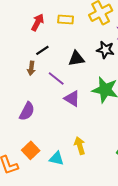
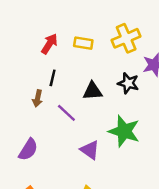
black line: (42, 50) -> (53, 78), turned -48
purple triangle: (72, 99) -> (90, 150), moved

